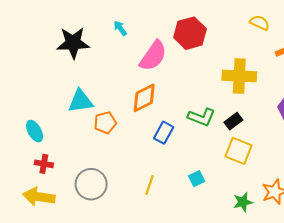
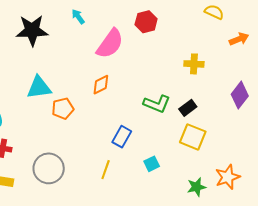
red hexagon: (190, 33) -> (146, 22), size x0.7
yellow cross: (239, 76) -> (194, 64), size x0.6
orange diamond: (144, 98) -> (101, 85), size x0.7
blue rectangle: (164, 133) -> (122, 137), moved

